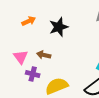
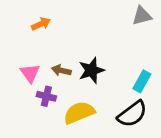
black star: (59, 27) -> (91, 70), moved

